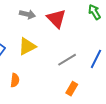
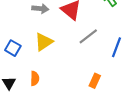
gray line: (67, 60) -> (88, 36), moved

